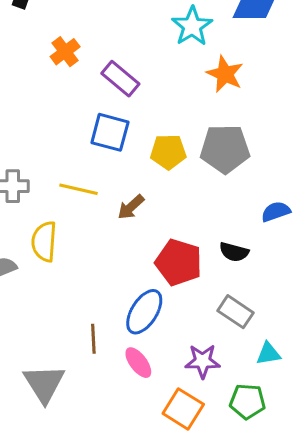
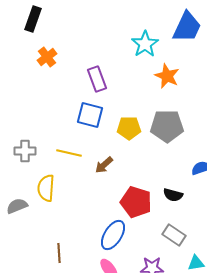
orange cross: (65, 52) -> (47, 57), moved
purple rectangle: (120, 79) -> (97, 79), turned 30
brown line: (93, 339) -> (59, 253), moved

